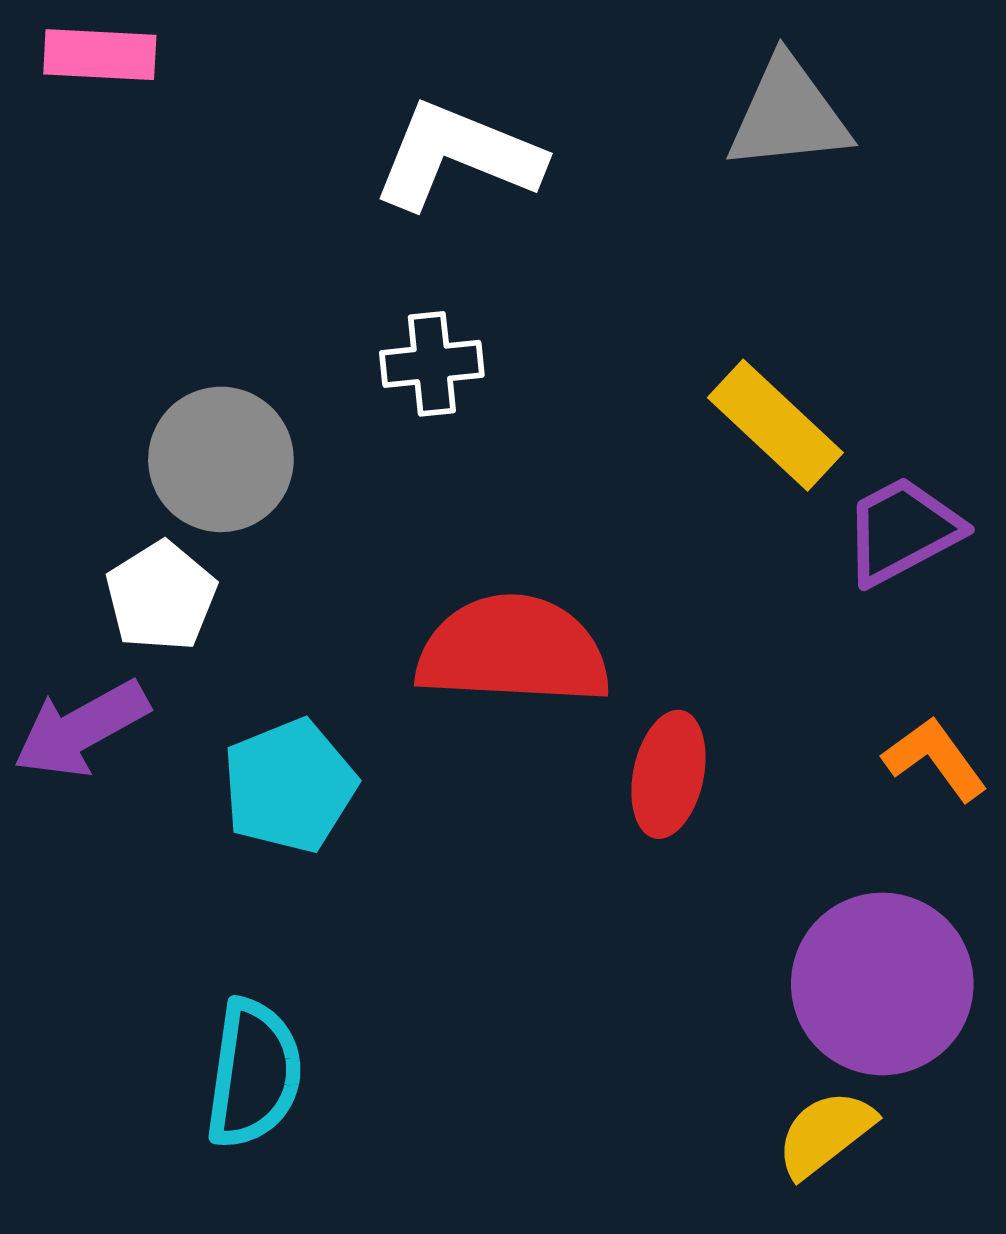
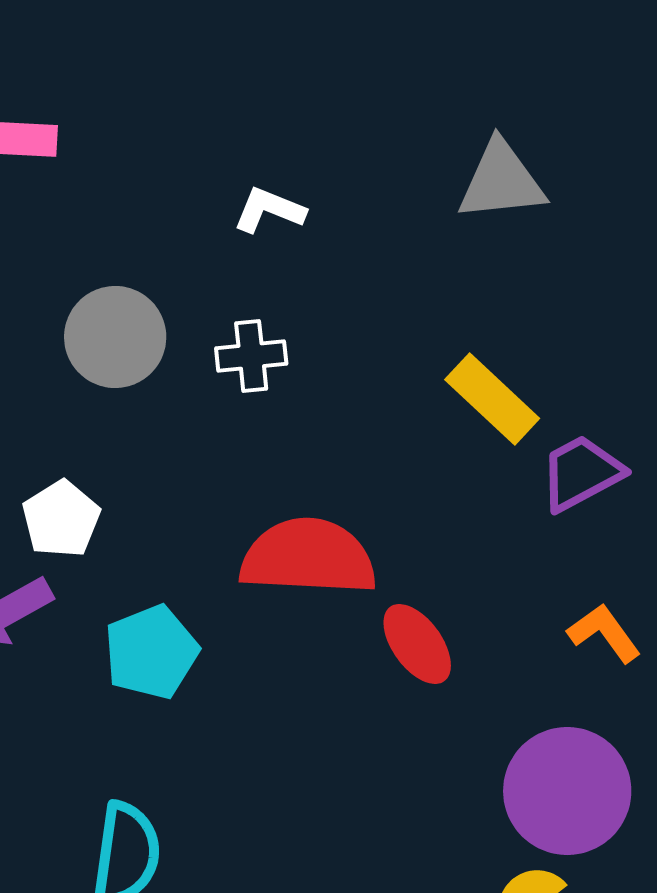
white L-shape: (458, 156) -> (269, 210), size x0.6
gray circle: (221, 459) -> (115, 337), moved
red ellipse: (668, 774) -> (417, 644), turned -48

